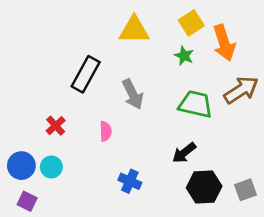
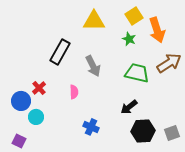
blue circle: (21, 166) -> (21, 101), moved

